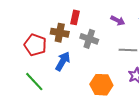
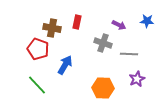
brown cross: (60, 33) -> (52, 28), moved
gray cross: (89, 39) -> (103, 43), moved

